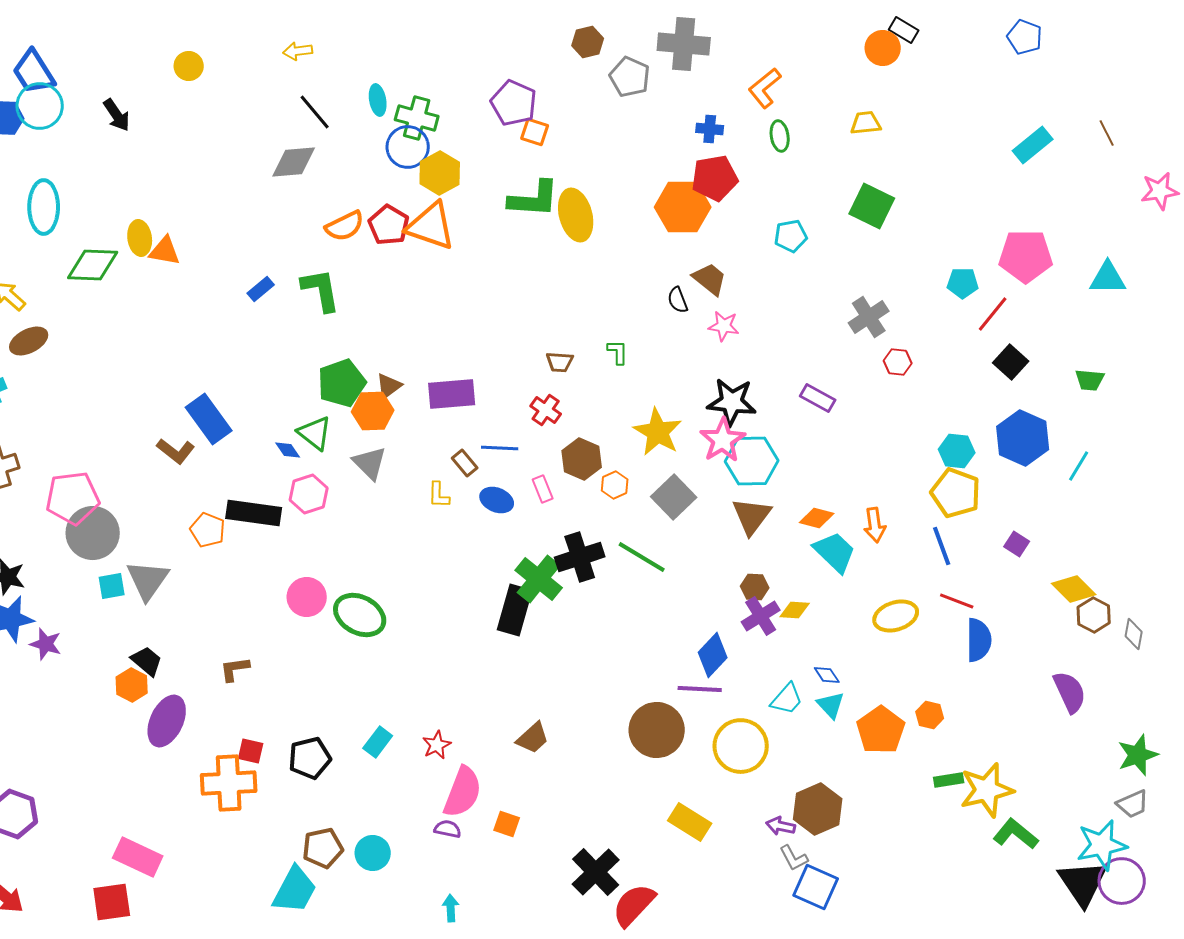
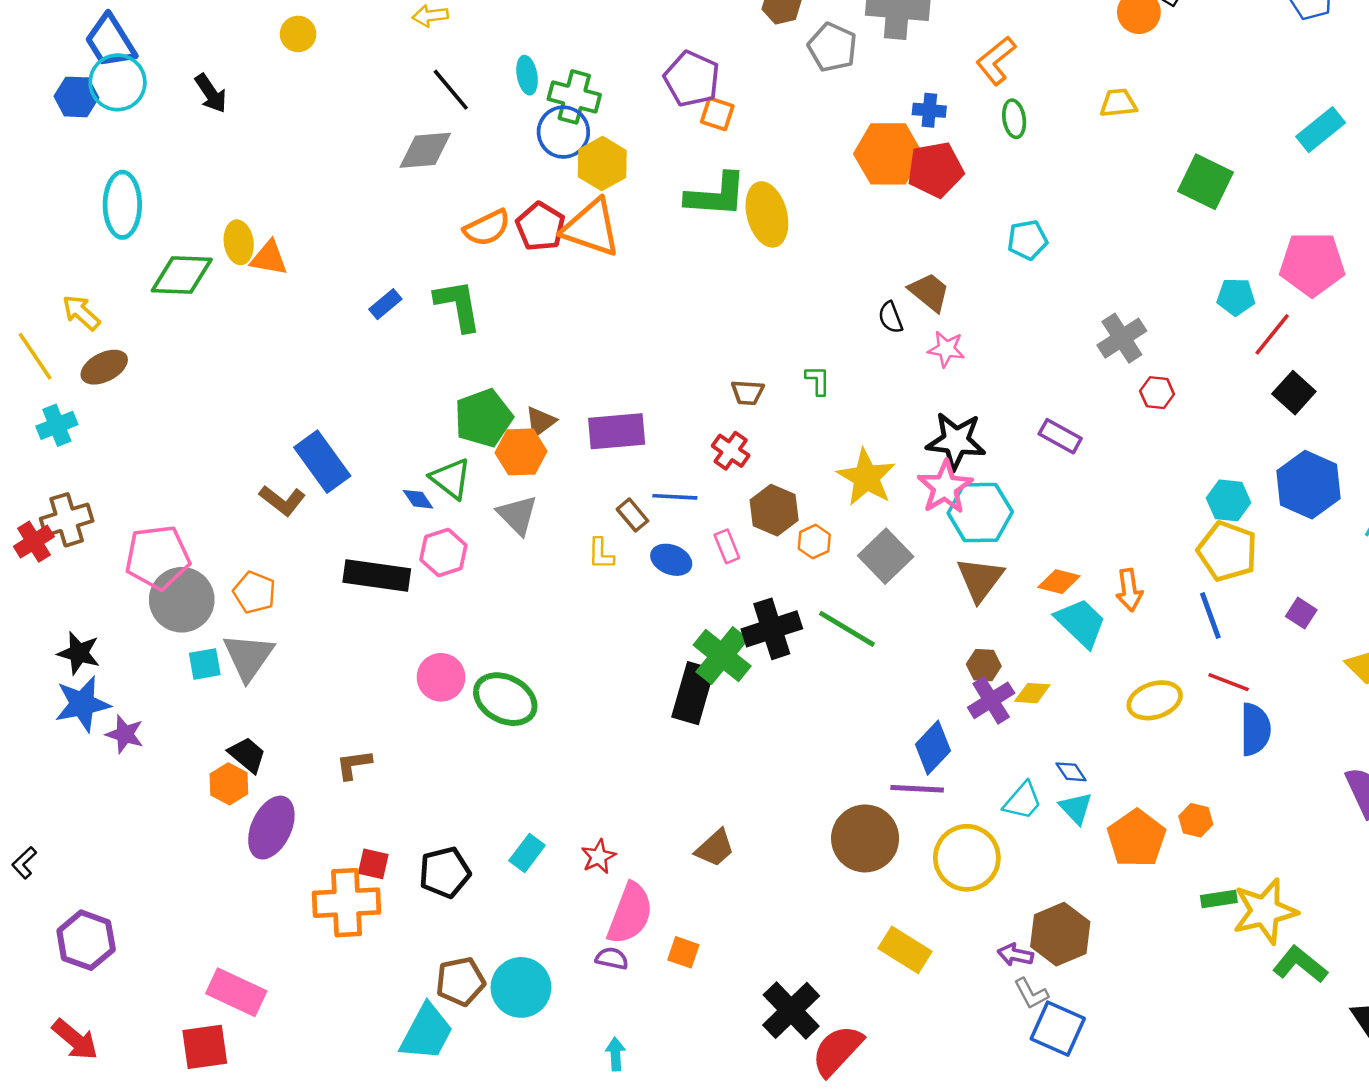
green square: (872, 206) -> (1206, 182), moved
orange hexagon: (683, 207) -> (888, 154), moved
orange pentagon: (208, 530) -> (254, 592), moved
cyan circle: (373, 853) -> (521, 987), size x1.4

